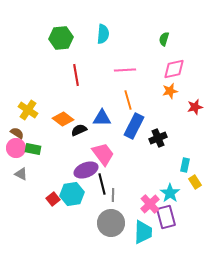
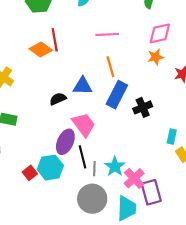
orange diamond: (63, 119) -> (41, 49), moved
purple ellipse: (86, 170) -> (65, 142), turned -45
cyan star: (170, 193) -> (115, 166), moved

